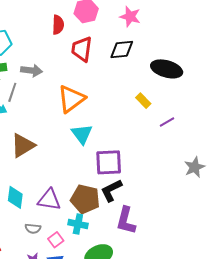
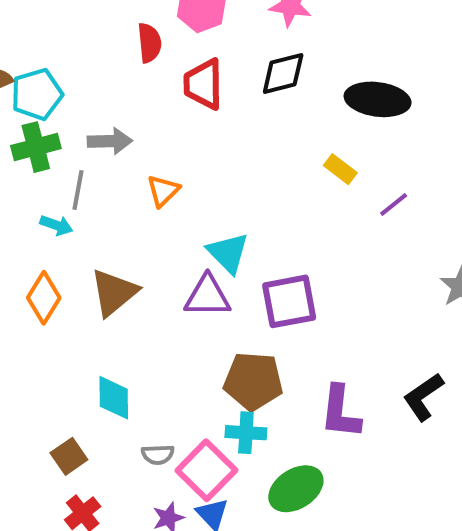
orange triangle: (71, 99) -> (163, 191), moved, size x0.6
black L-shape: (111, 190) -> (423, 397), moved
purple triangle: (49, 200) -> (207, 296), moved
pink square: (56, 240) -> (206, 470), size x1.8

